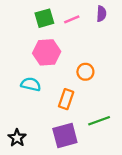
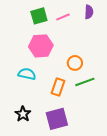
green line: (99, 121) -> (85, 82), moved
black star: (17, 138) -> (23, 114), moved

